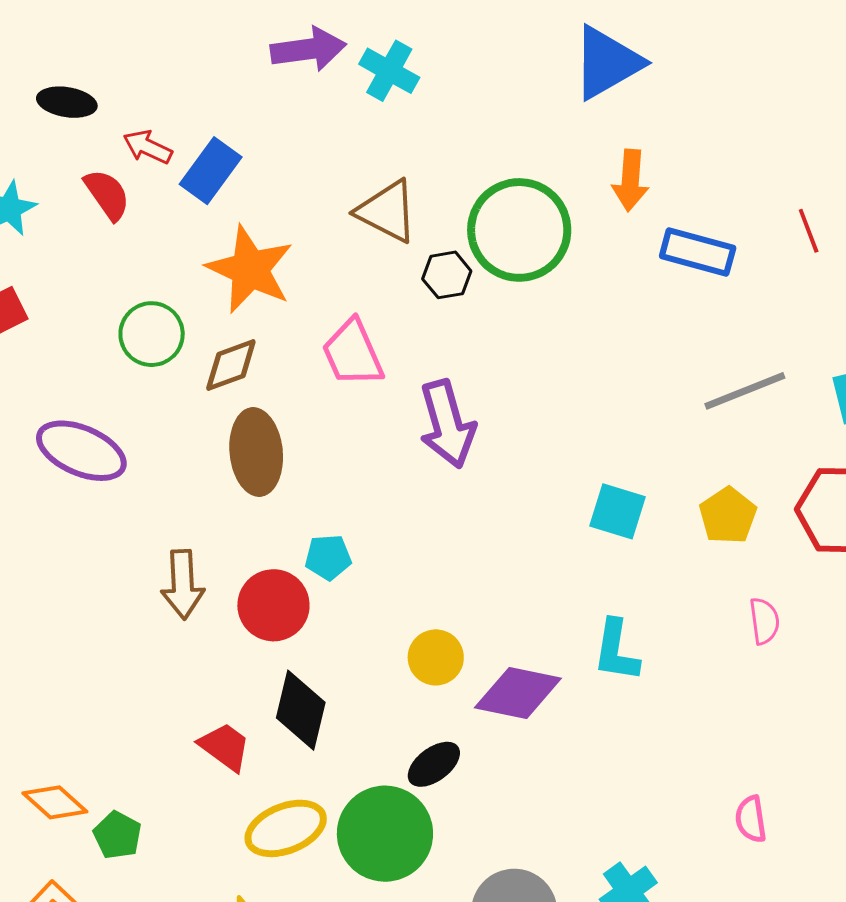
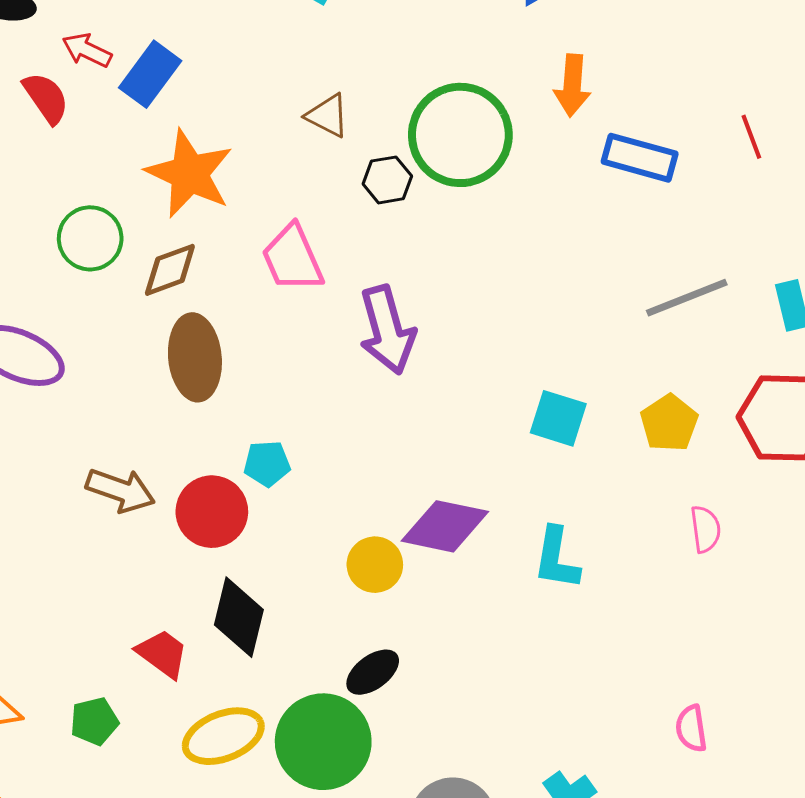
brown triangle: (387, 211) -> (327, 116), size x0.7
brown arrow: (183, 584) -> (121, 490), turned -68
purple diamond: (518, 693) -> (445, 526), moved
green pentagon: (117, 835) -> (94, 721), moved, turned 30

